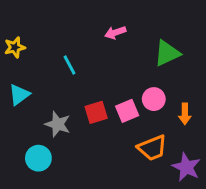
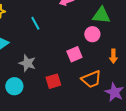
green triangle: (167, 53) -> (101, 15), turned 30
pink circle: (154, 99) -> (92, 34), moved
red square: (96, 112) -> (53, 81), moved

